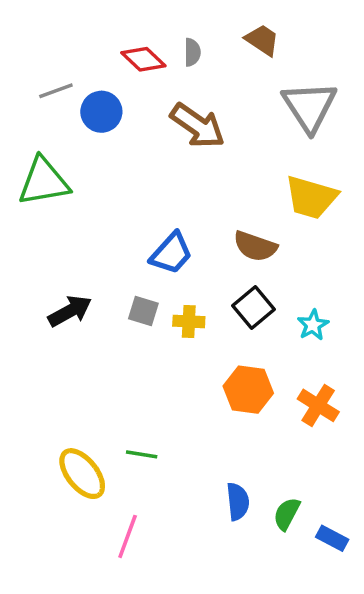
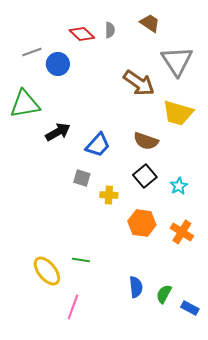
brown arrow: (198, 126) -> (139, 83), moved
black arrow: (70, 311) -> (58, 132), moved
yellow cross: (189, 321) -> (109, 195), moved

